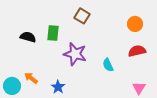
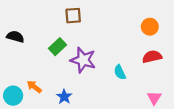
brown square: (82, 16) -> (73, 16), moved, turned -35
green rectangle: (53, 33) -> (58, 47), moved, turned 42
black semicircle: (28, 37) -> (15, 37), moved

